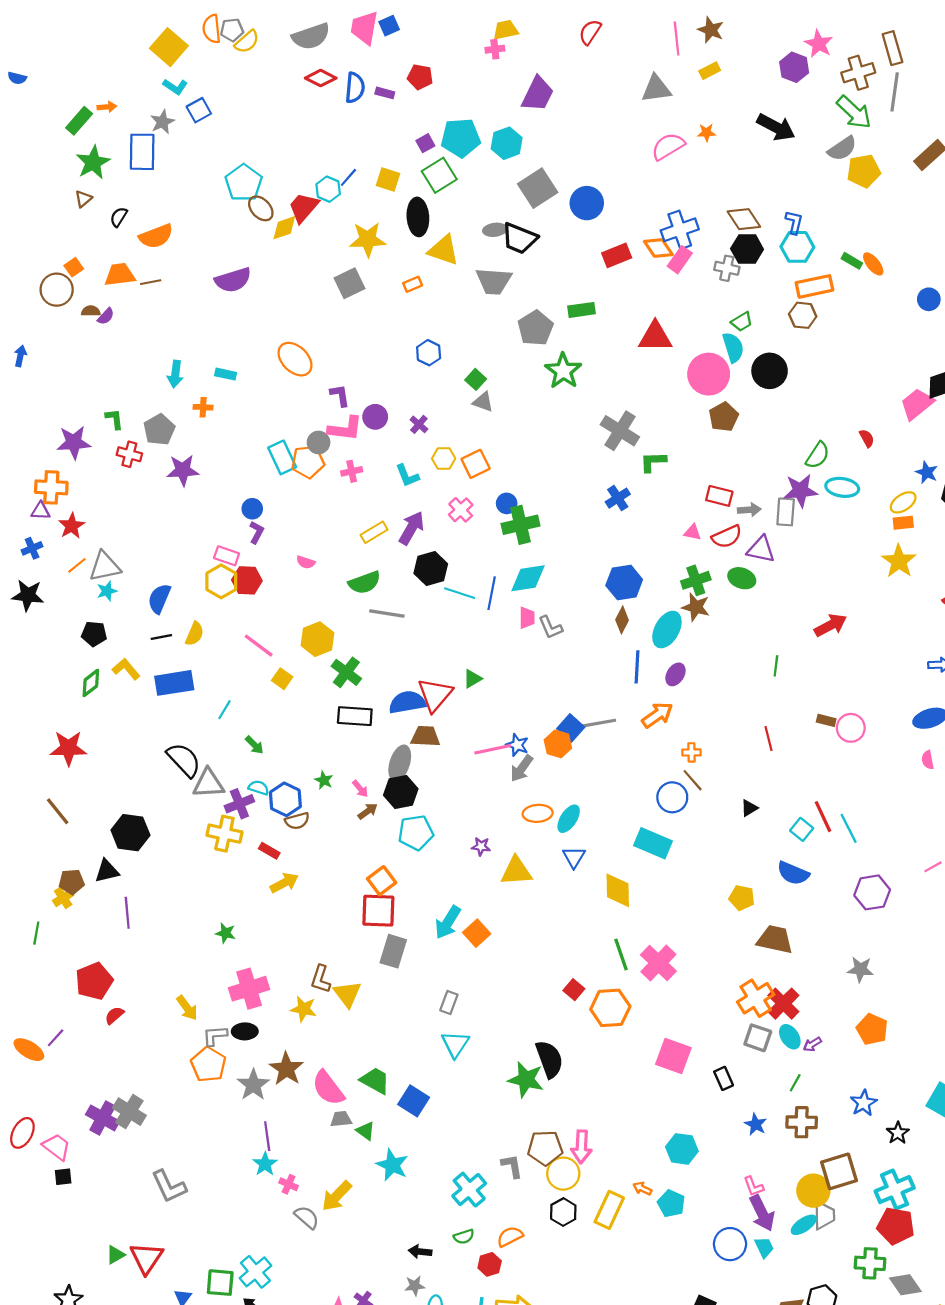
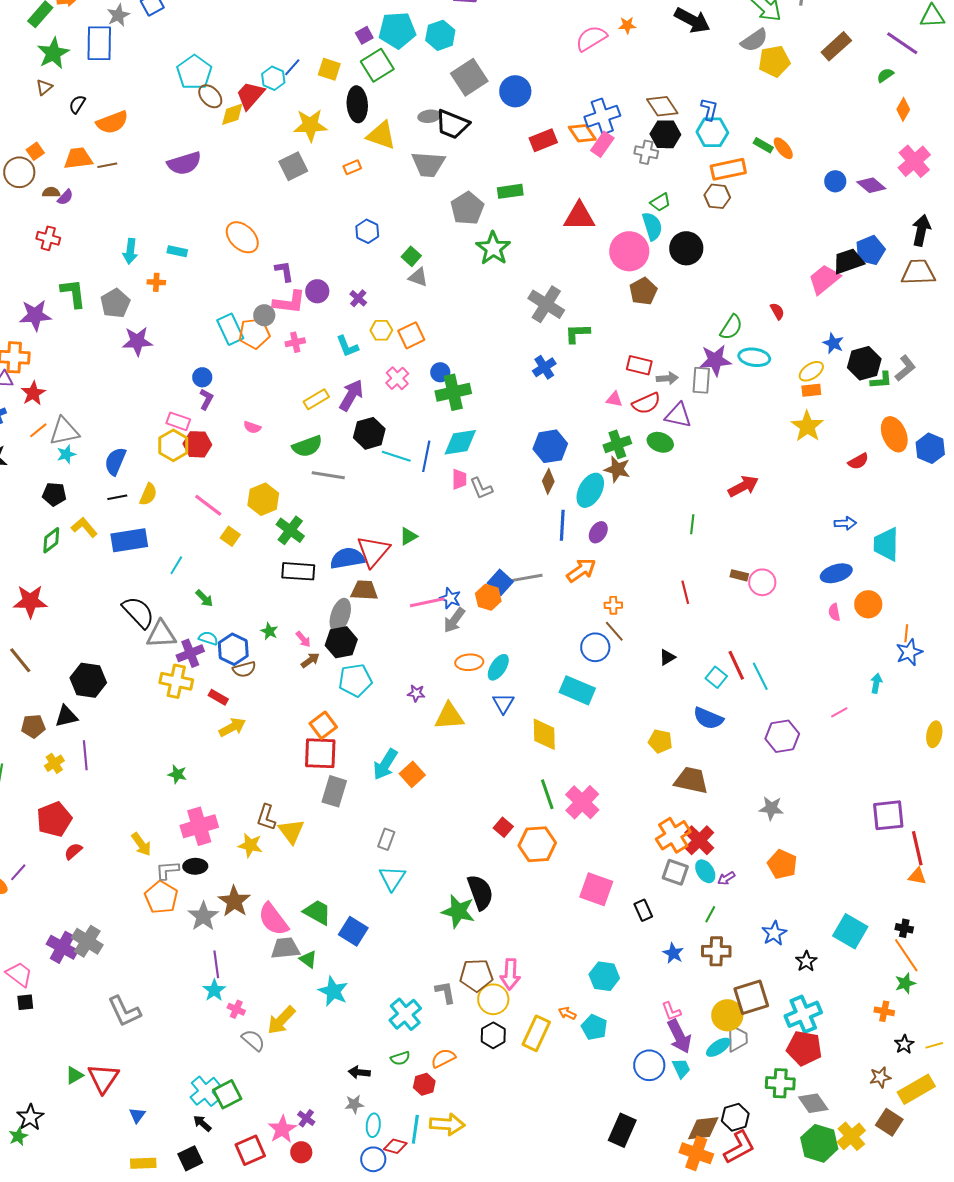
green L-shape: (114, 419) -> (73, 293), size x1.5
red cross: (129, 454) -> (48, 238), moved
yellow cross: (63, 898) -> (54, 763), moved
gray trapezoid: (341, 1119) -> (285, 948), size x1.4
green square: (220, 1283) -> (227, 1094), moved, turned -32

